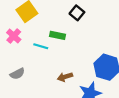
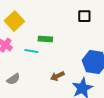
black square: (77, 13) -> (84, 16), moved, turned -32

